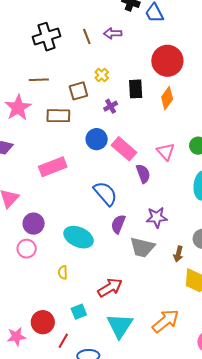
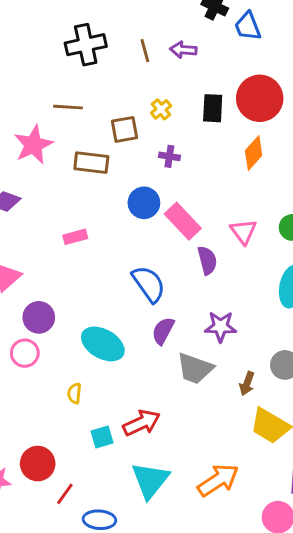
black rectangle: (136, 89) -> (213, 108), moved
purple cross: (111, 106) -> (169, 156), turned 32
pink rectangle: (53, 167) -> (75, 237), size x0.6
cyan square: (79, 312) -> (102, 437), moved

